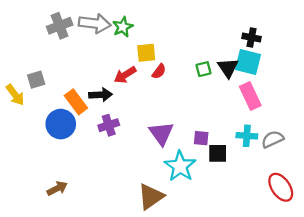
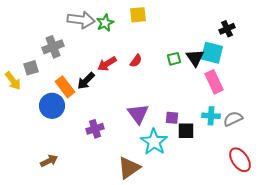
gray cross: (60, 26) -> (53, 47), moved
black cross: (251, 37) -> (227, 29), moved, turned -35
yellow square: (146, 53) -> (138, 15), moved
black arrow: (101, 95) -> (86, 81), turned 138
purple cross: (109, 125) -> (95, 129), moved

